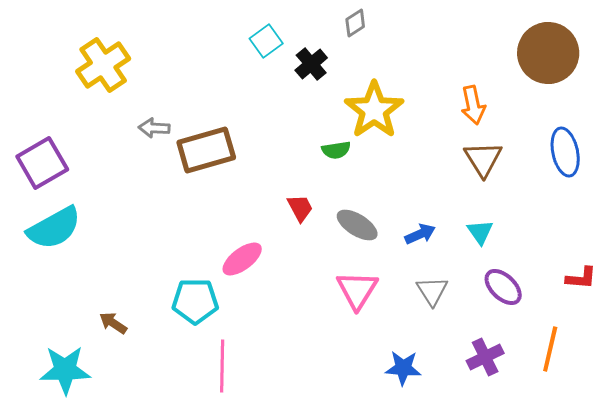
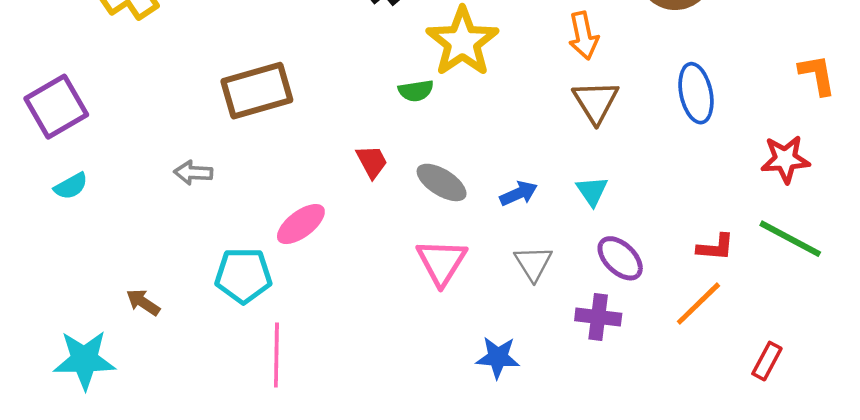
gray arrow: (154, 128) -> (193, 173), moved
cyan semicircle: (54, 228) -> (71, 186), size x0.5
orange line: (550, 349) -> (698, 304), moved, turned 33
purple cross: (485, 357) -> (598, 317), moved, turned 33

